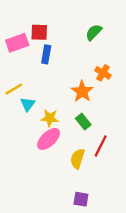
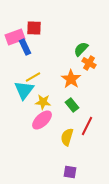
green semicircle: (94, 32) -> (81, 49), moved
blue rectangle: (46, 54) -> (25, 47), moved, turned -35
yellow line: (14, 89) -> (33, 77), moved
cyan triangle: (28, 104) -> (24, 90), size x1.5

